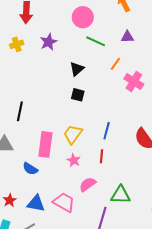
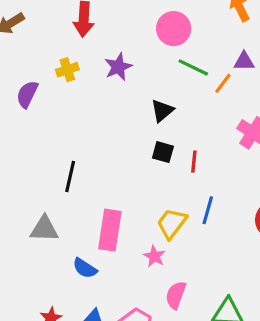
orange line: (115, 64) -> (223, 83), moved
yellow trapezoid: (73, 134) -> (172, 223), moved
red line: (101, 156) -> (194, 162), moved
pink semicircle: (88, 184) -> (176, 295), turned -36

